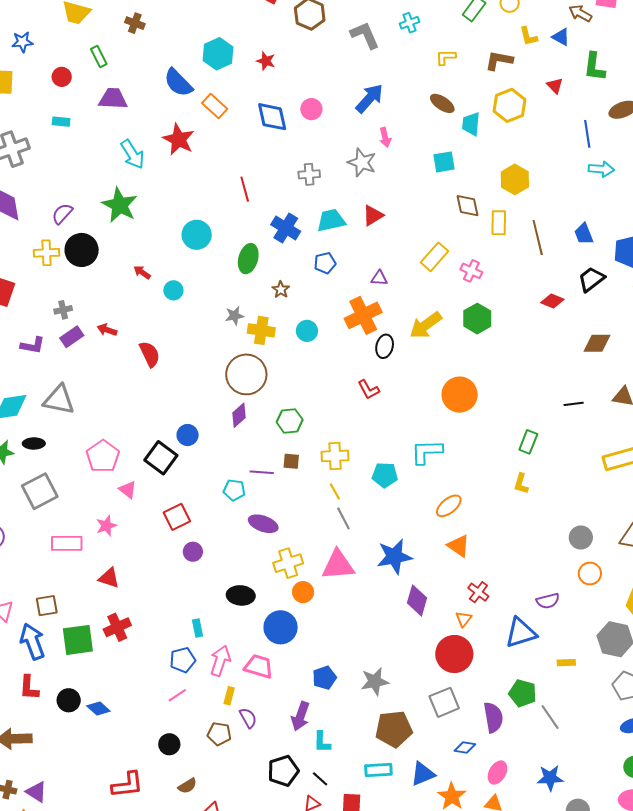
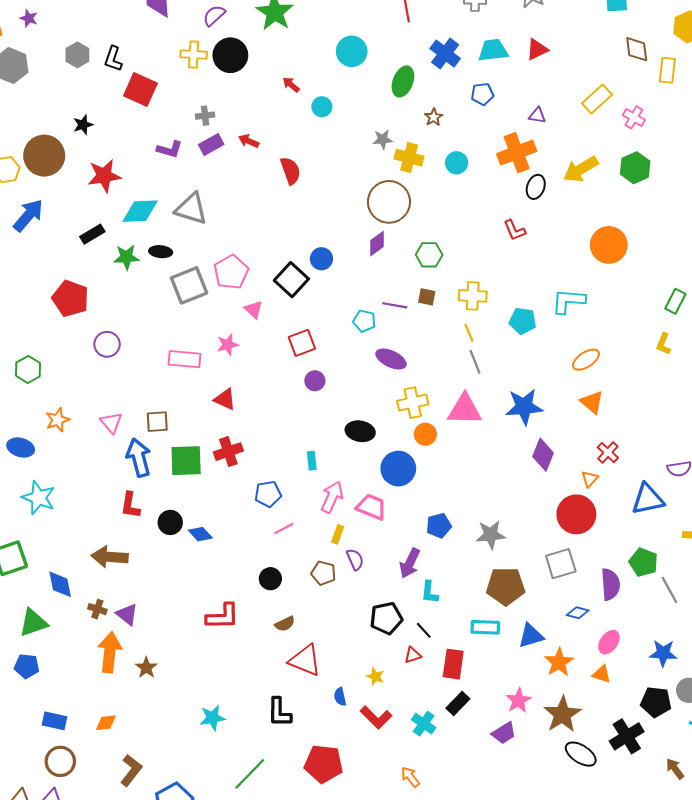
gray square: (40, 491) -> (189, 285), moved
blue pentagon: (183, 660) -> (268, 494), moved

